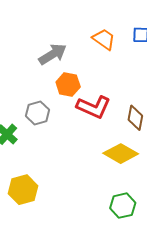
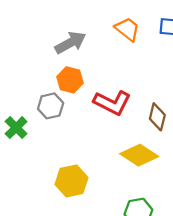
orange hexagon: (68, 84) -> (70, 80), moved
yellow hexagon: (23, 190) -> (72, 181), moved

